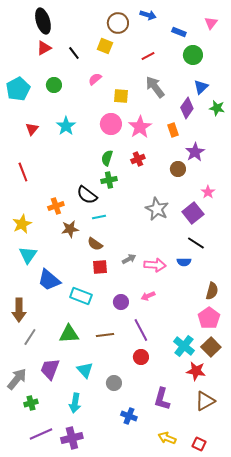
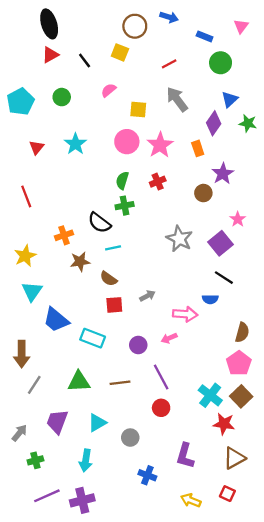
pink arrow: (155, 265) -> (185, 314), moved
cyan triangle: (85, 370) -> (97, 423), turned 42
gray arrow: (17, 379) -> (19, 433), size x0.7
red square: (199, 444) -> (227, 494), moved

